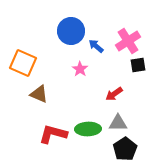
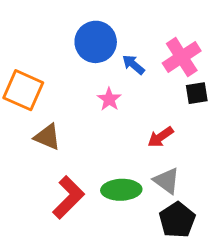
gray triangle: (118, 123) -> (167, 181), turned 36
red L-shape: (53, 134) -> (68, 197), turned 120

